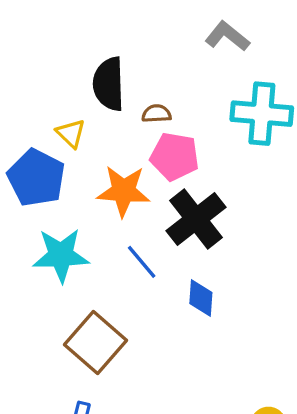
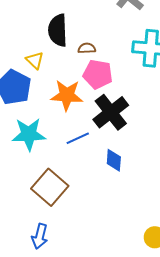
blue line: (142, 262) -> (78, 138), turned -75

